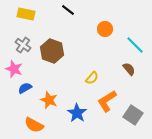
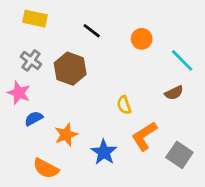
black line: (68, 10) -> (92, 31), moved
brown semicircle: (129, 69) -> (174, 93), turned 104
yellow semicircle: (92, 78) -> (124, 105), turned 120
orange star: (49, 100) -> (66, 135), turned 30

